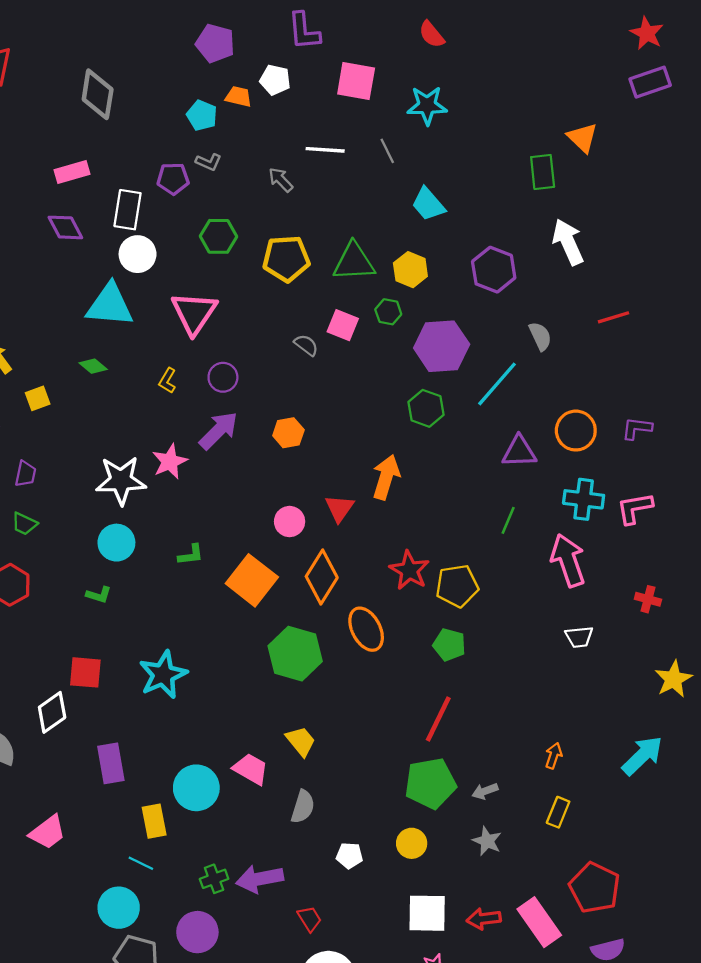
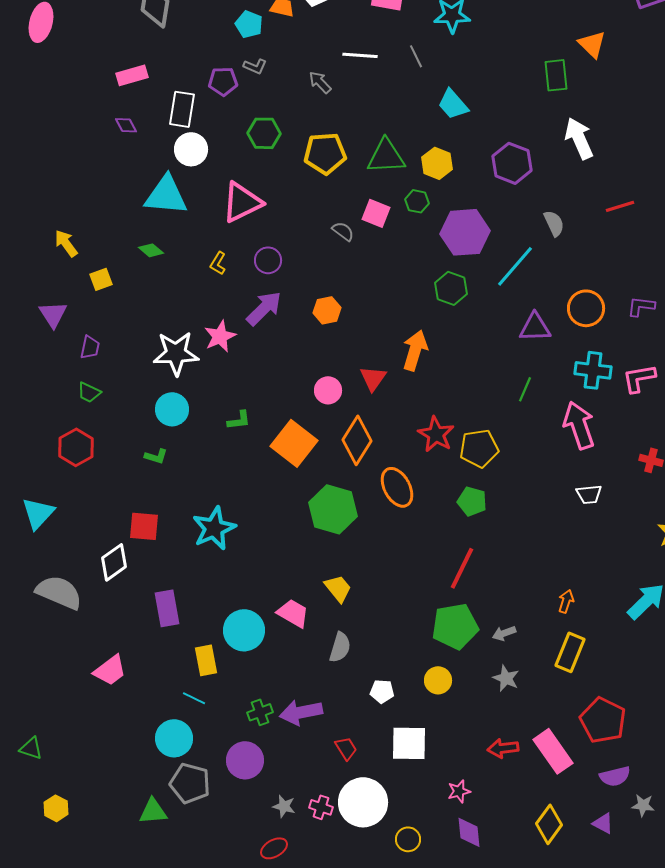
purple diamond: (65, 227) -> (126, 125), size x0.7
pink triangle: (194, 313) -> (242, 202), turned 30
yellow rectangle: (558, 812) -> (570, 652), size x1.4
white square: (427, 913) -> (409, 743), moved

